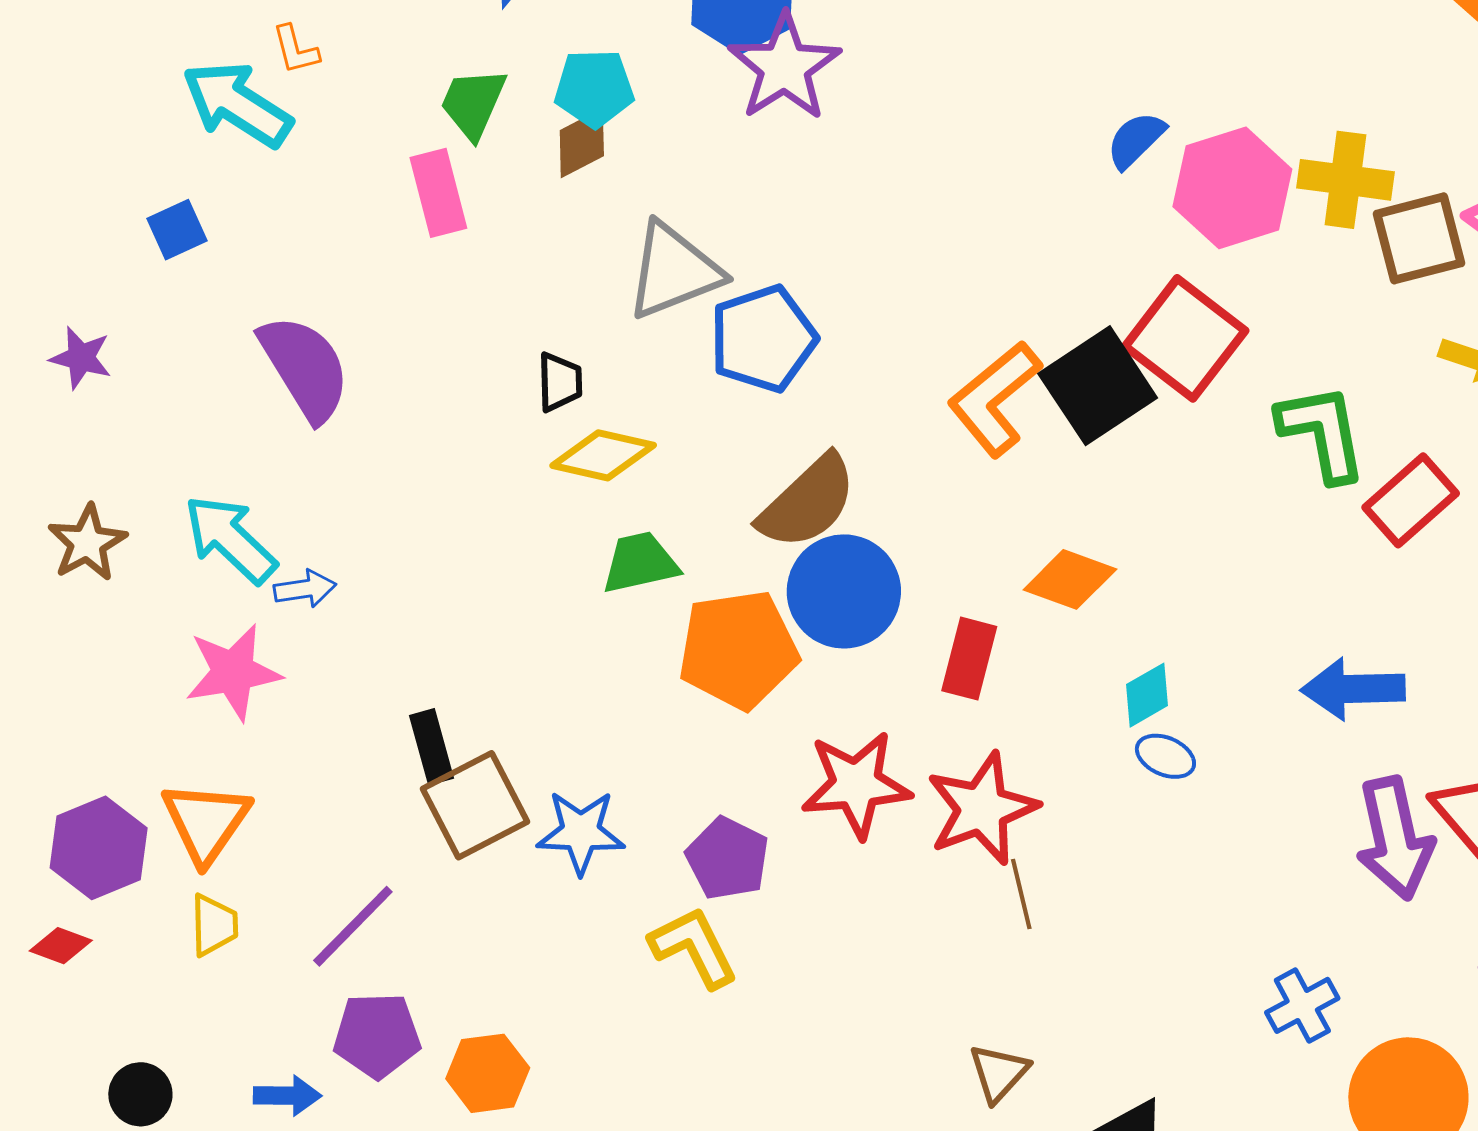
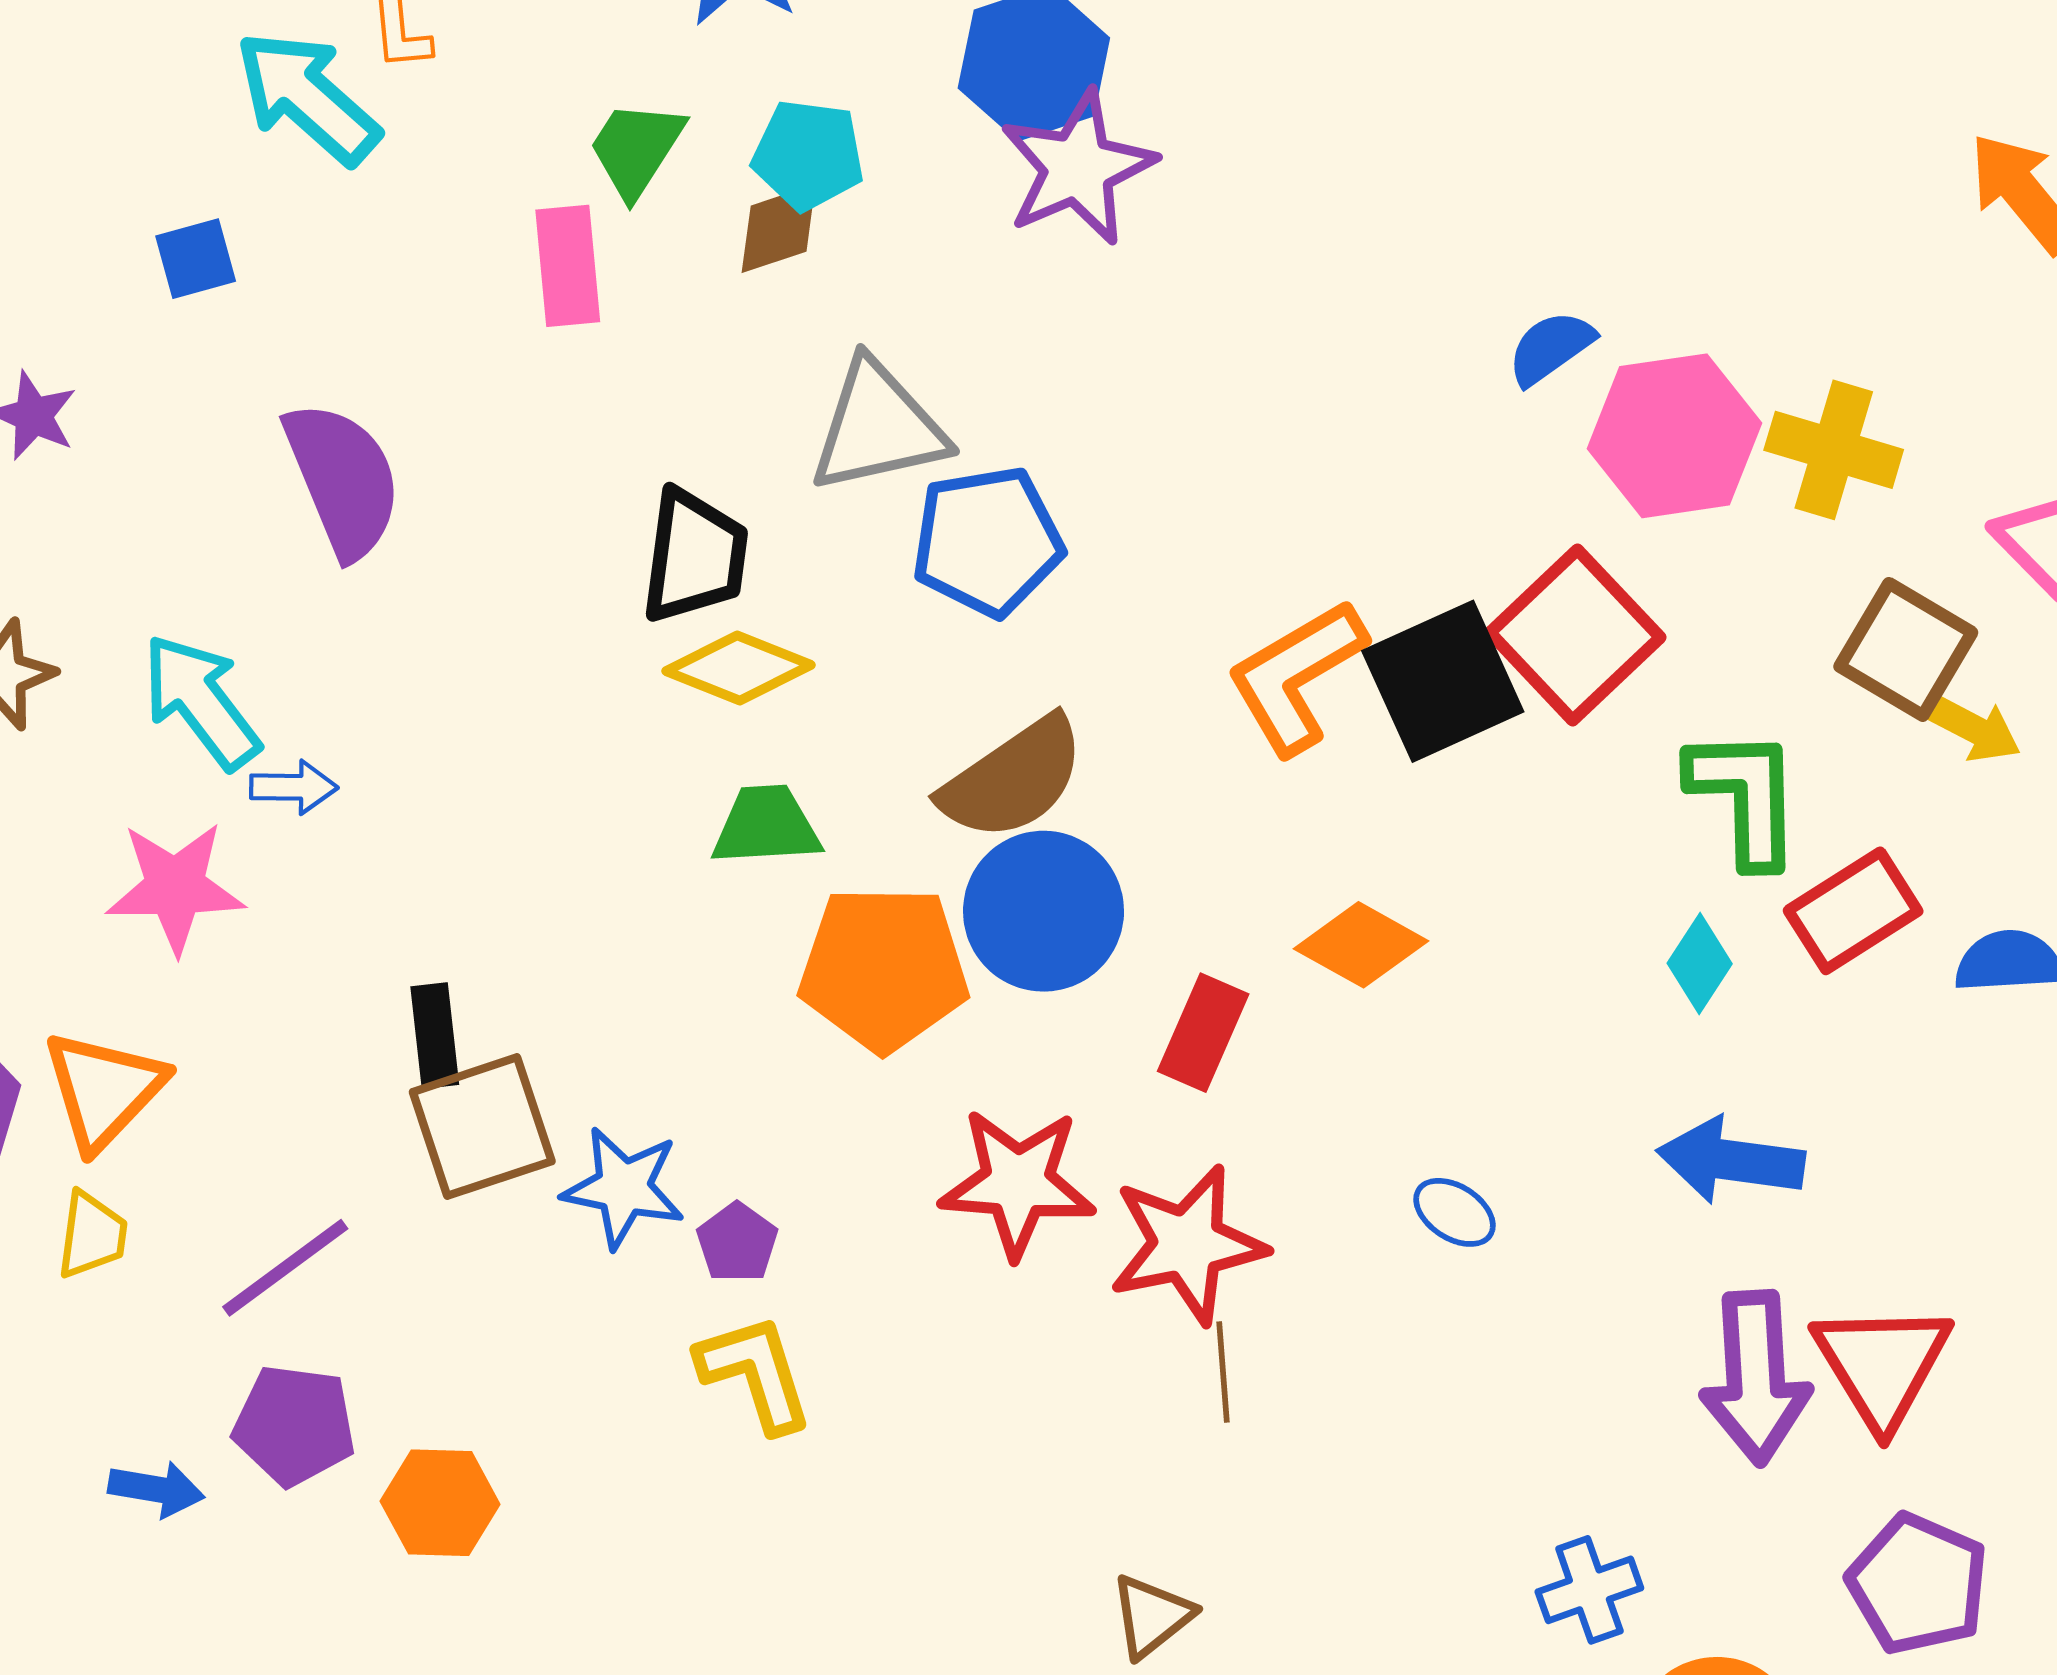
brown square: (1419, 238) -> (1906, 649), moved, turned 36
black trapezoid: (560, 382) -> (695, 556), size x1.6
cyan diamond: (1147, 695) -> (1700, 964), moved, turned -36
purple pentagon: (728, 858) -> (737, 1243), moved, size x0.7

